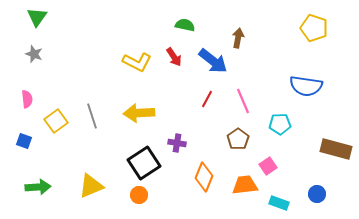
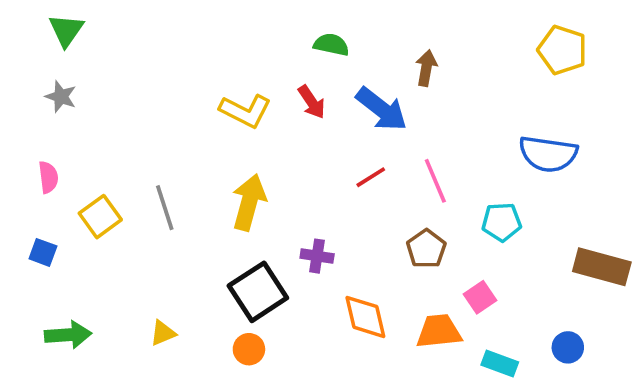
red line: (207, 99) -> (371, 177), turned 30
yellow arrow: (139, 113) -> (249, 202), turned 108
orange diamond: (204, 177) -> (365, 317), turned -36
yellow triangle: (91, 186) -> (163, 333), size x0.6

